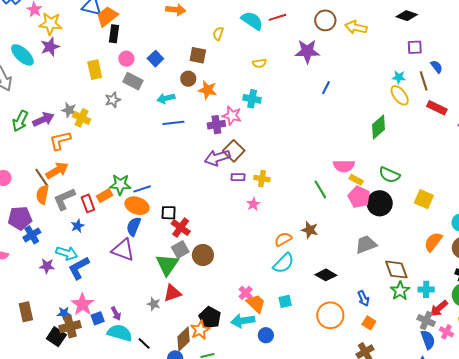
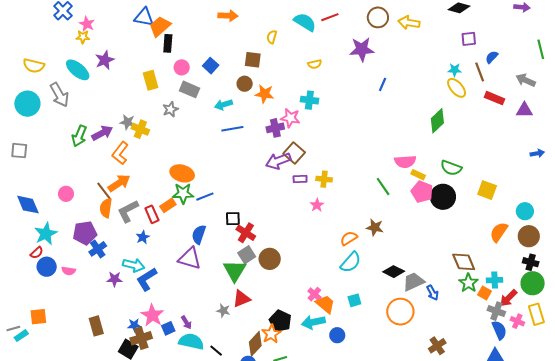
yellow star: (51, 24) -> (83, 37), moved, size x0.6
blue semicircle: (437, 67) -> (492, 57), turned -96
orange L-shape: (60, 141) -> (120, 153), turned -35
orange ellipse: (137, 206) -> (182, 173), moved
gray trapezoid: (366, 244) -> (414, 282), moved
orange square: (369, 323) -> (484, 293), moved

